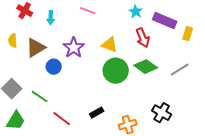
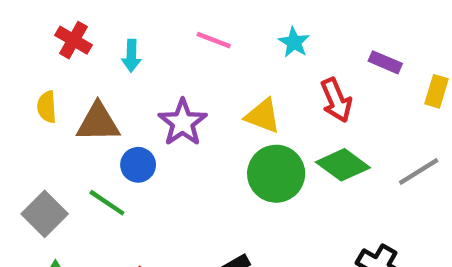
cyan star: (136, 12) -> (294, 42), moved
purple rectangle: (165, 21) -> (385, 62), size x0.6
brown triangle: (36, 48) -> (98, 122), turned 30
green line: (40, 97) -> (107, 203), moved

